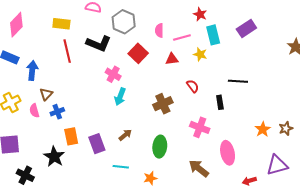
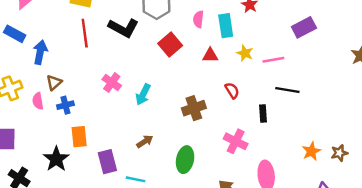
cyan rectangle: (213, 35) -> (226, 26), moved
pink line: (182, 37) -> (273, 60), moved
pink cross: (113, 74) -> (112, 83), moved
purple rectangle: (97, 144) -> (107, 162), moved

